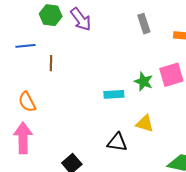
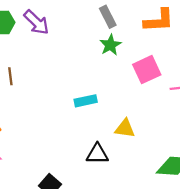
green star: (144, 82) -> (110, 45), moved, turned 30

